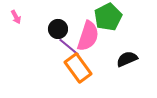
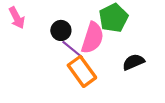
pink arrow: (16, 17) -> (17, 18), size x1.5

